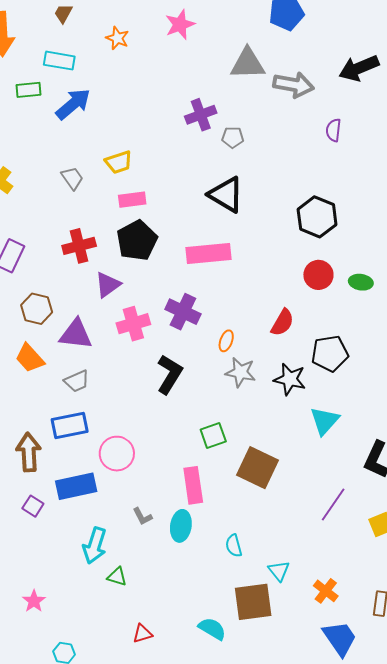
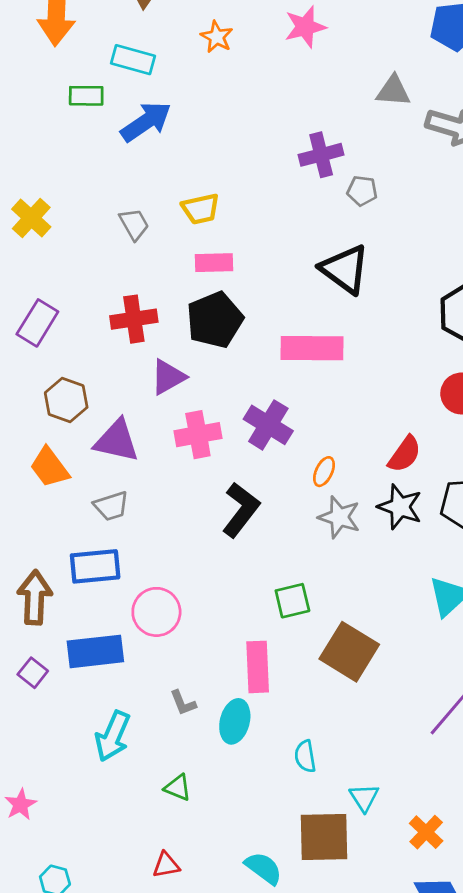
gray triangle: (248, 64) -> (393, 91), size x0.7
black star: (290, 379) -> (400, 507), moved
green triangle: (117, 577) -> (178, 788), moved

